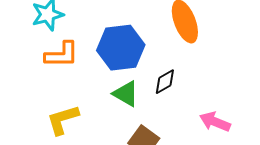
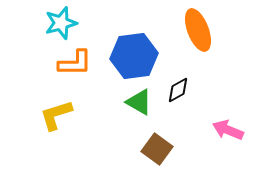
yellow L-shape: (63, 120) -> (56, 115), moved

